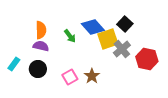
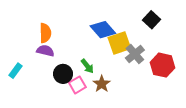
black square: (125, 24) -> (151, 20), moved
green arrow: (70, 36) -> (87, 66), moved
black circle: (38, 69) -> (63, 74), moved

